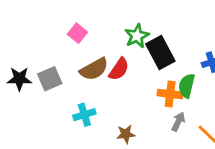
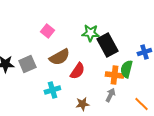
green star: (137, 36) -> (90, 33), turned 30
red semicircle: (119, 69) -> (77, 71), moved
gray arrow: (178, 122) -> (110, 95), moved

